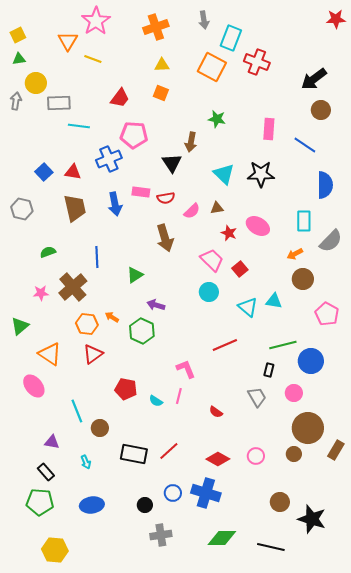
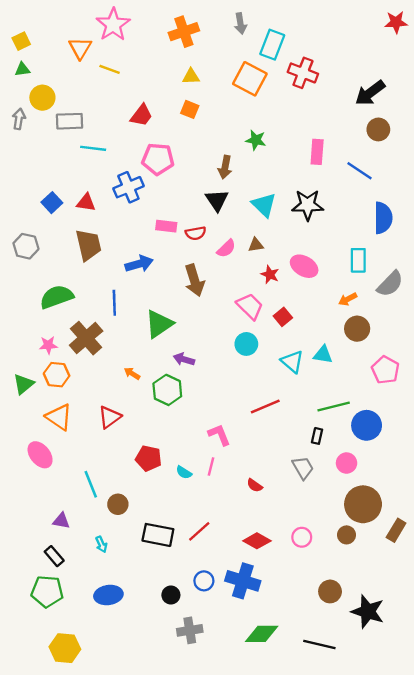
black triangle: (172, 163) -> (217, 200), moved
blue arrow: (115, 204) -> (139, 264), moved, turned -95
green semicircle: (48, 252) -> (57, 297), size x1.8
green triangle: (135, 275) -> (159, 324), size x1.5
orange hexagon: (87, 324) -> (57, 375), moved

